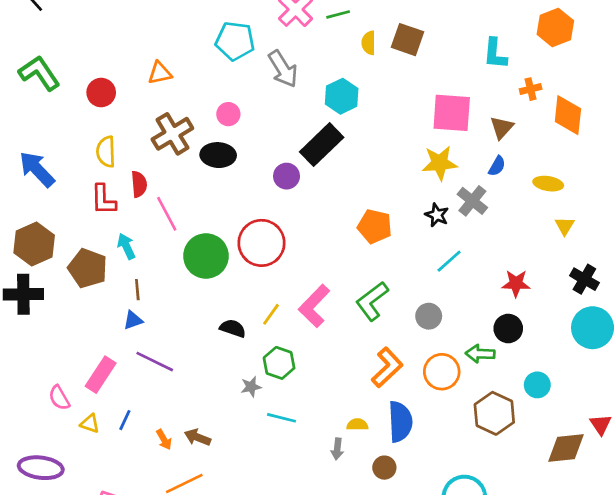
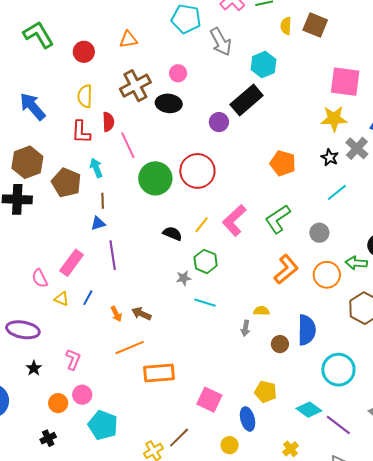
purple line: (155, 362) -> (113, 255), turned 52
blue semicircle: (400, 422) -> (307, 330), moved

